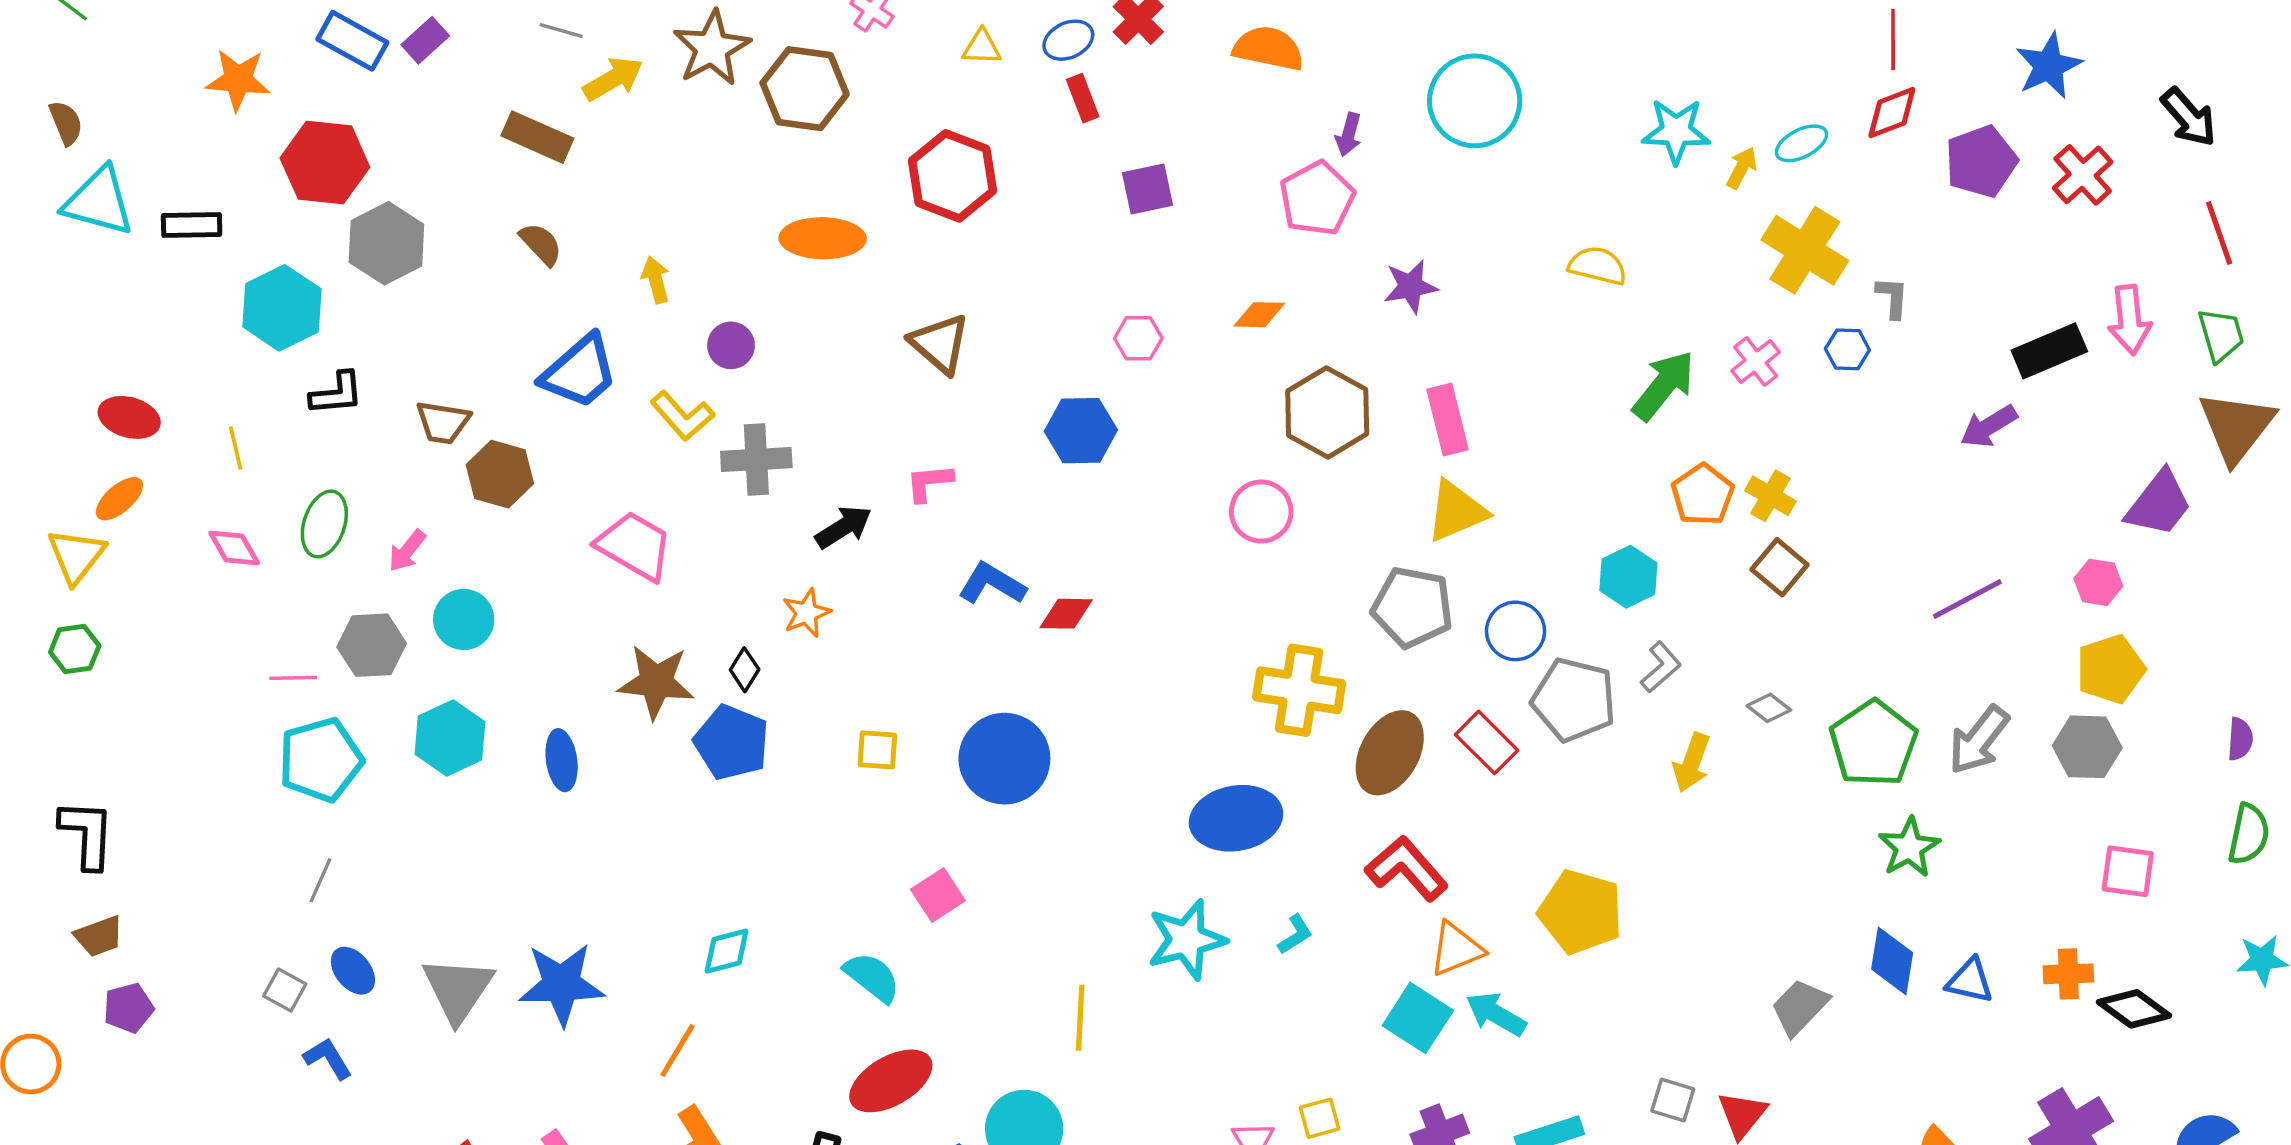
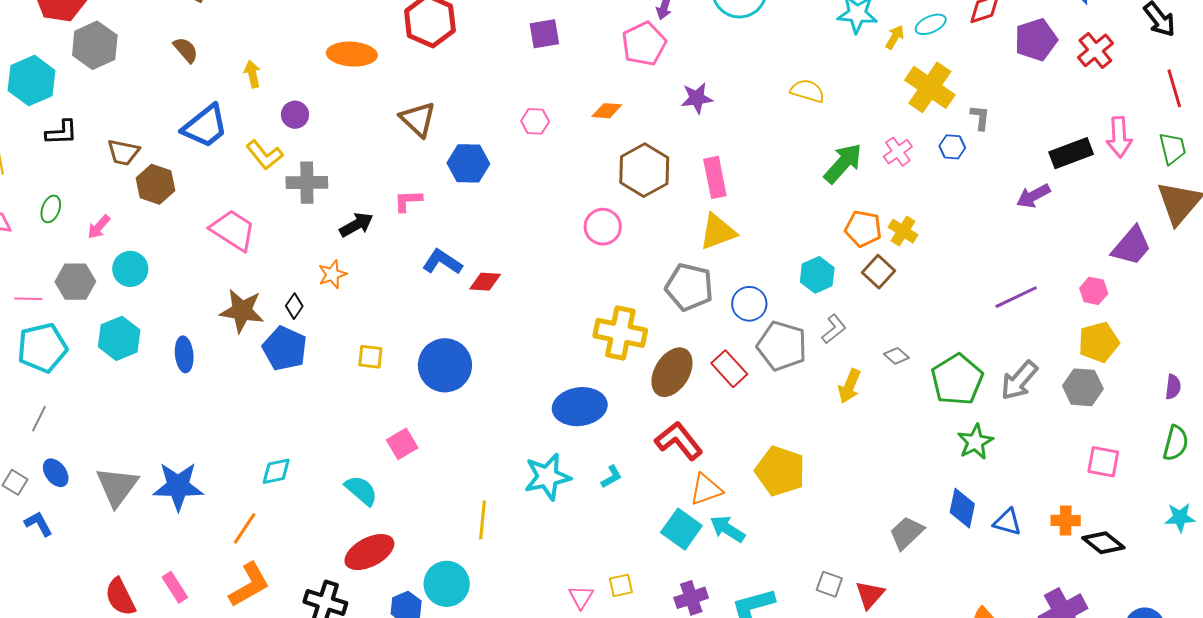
blue hexagon: (1081, 431) -> (468, 163), moved
orange pentagon: (1703, 495) -> (863, 229), turned -30
green ellipse: (324, 524) -> (51, 209), size x0.7
brown square: (1780, 567) -> (878, 272), moved

